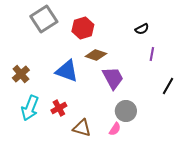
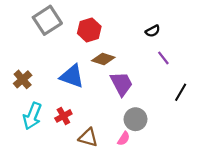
purple line: (152, 54) -> (163, 58), turned -48

